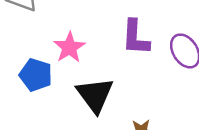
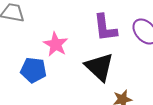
black triangle: (95, 95) -> (99, 67), moved

